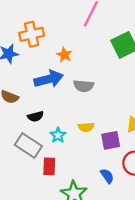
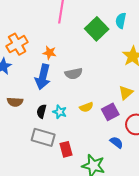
blue arrow: (49, 79) -> (43, 77), turned 135
black semicircle: (35, 116) -> (42, 111), turned 136
cyan star: (58, 135) -> (60, 112), moved

